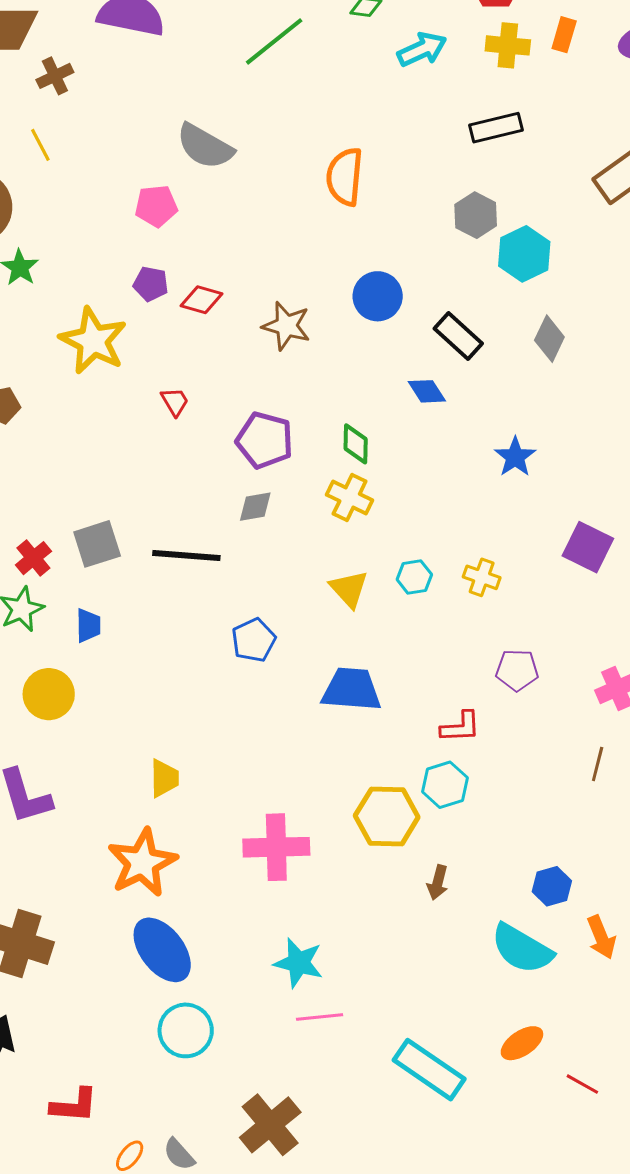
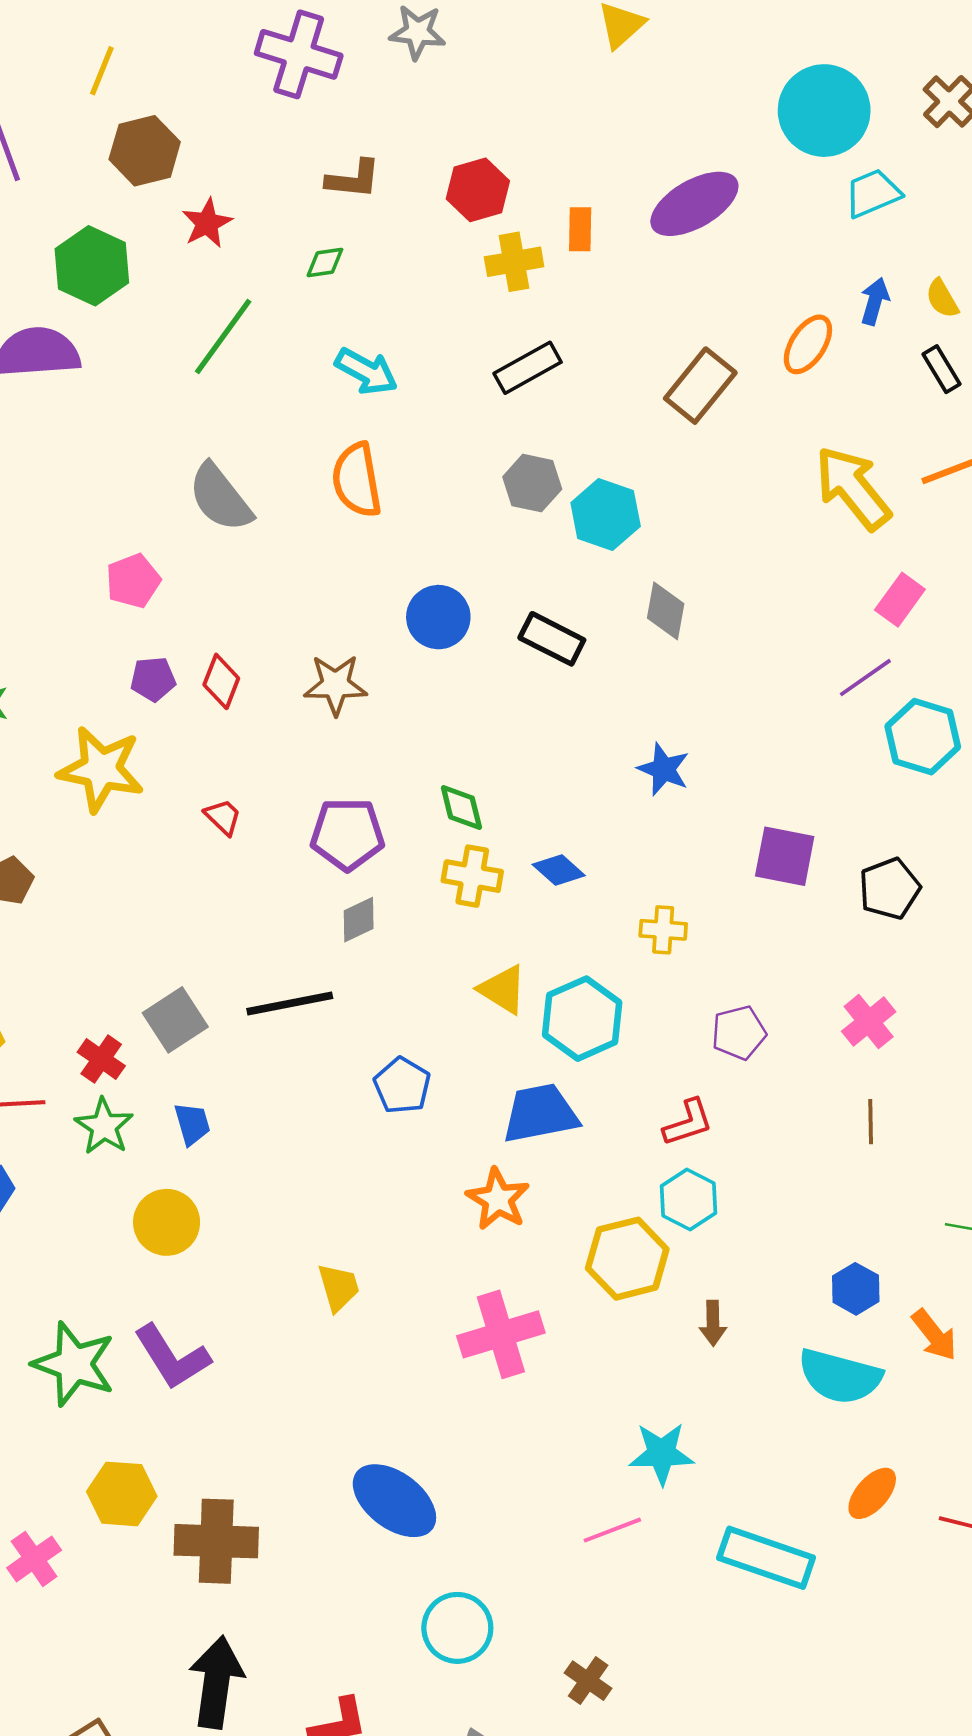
cyan arrow: (422, 49) -> (366, 371), moved, turned 69
gray semicircle: (205, 146) -> (220, 498), moved, turned 38
red diamond: (202, 300) -> (221, 681), turned -69
blue diamond: (427, 391) -> (559, 870), moved
cyan hexagon: (414, 577) -> (582, 1019), moved, size x1.8
orange star: (142, 863) -> (498, 1199), moved, size x0.7
cyan star: (299, 963) -> (662, 1454), moved
cyan circle: (186, 1030) -> (457, 1628), moved
brown cross: (270, 1125) -> (588, 1681), size x0.6

